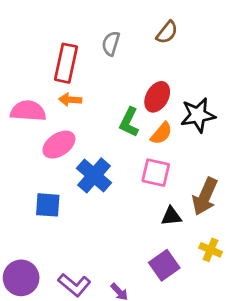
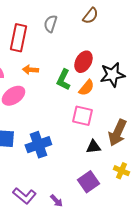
orange arrow: (70, 100) -> (30, 70), moved
blue cross: (94, 175) -> (38, 145), moved, turned 30

